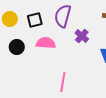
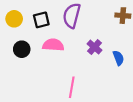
purple cross: (82, 36) -> (95, 47), moved

